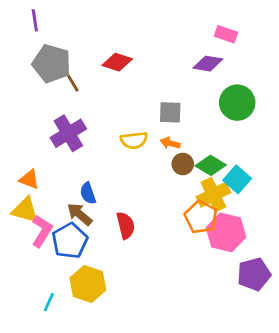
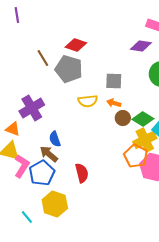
gray pentagon: (52, 64) -> (69, 69), moved
purple cross: (68, 133) -> (32, 108), moved
red semicircle: (126, 225) -> (82, 173), moved
cyan line: (49, 302) -> (27, 217), turned -64

